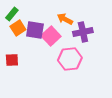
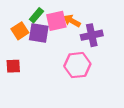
green rectangle: (12, 14) -> (36, 15), moved
pink square: (51, 36) -> (56, 21), moved, turned 30

